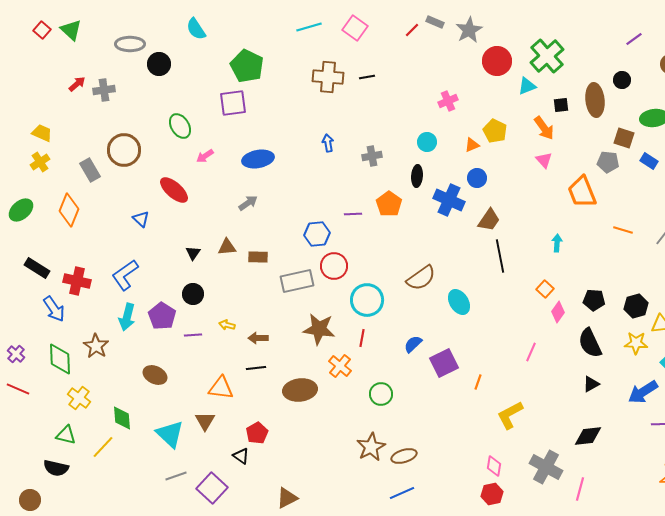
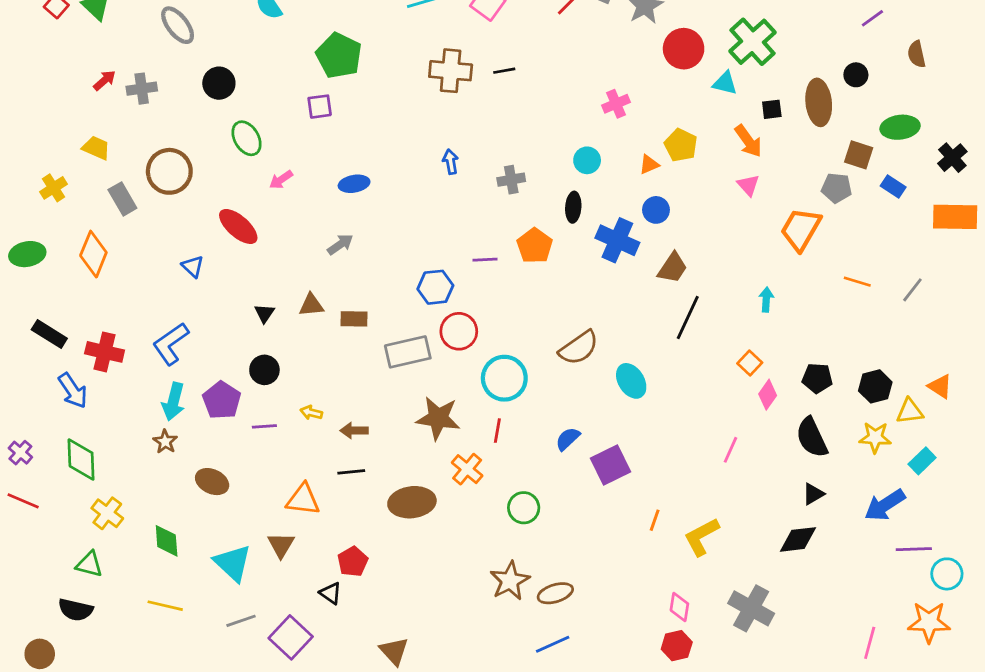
gray ellipse: (130, 44) -> (178, 25), turned 52
black circle: (159, 64) -> (219, 83), moved
cyan triangle: (527, 86) -> (725, 83), turned 36
purple square: (233, 103) -> (320, 107), size x0.7
yellow trapezoid: (42, 133) -> (96, 148), moved
blue ellipse: (258, 159) -> (354, 184), size x0.7
orange trapezoid: (582, 192) -> (801, 229), turned 52
green ellipse: (21, 210) -> (27, 254), turned 30
black line: (500, 256) -> (688, 317), turned 36
brown star: (96, 346) -> (165, 442), moved, size x0.7
orange line: (478, 382) -> (655, 520), moved
black diamond: (588, 436) -> (798, 539), moved
yellow line: (103, 447) -> (165, 606), moved, turned 60
pink line: (580, 489) -> (870, 643), moved
brown triangle: (287, 498) -> (394, 651), turned -45

